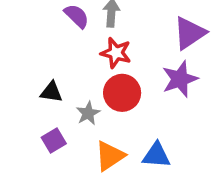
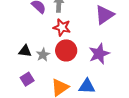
purple star: (180, 79) -> (99, 54), moved
gray star: (88, 113) -> (43, 55), moved

